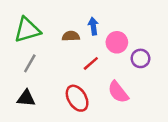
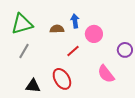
purple circle: (140, 58) -> (125, 50), moved
pink semicircle: (118, 92) -> (106, 74), moved
black triangle: (26, 98) -> (33, 86), moved

